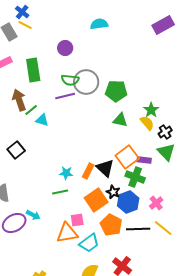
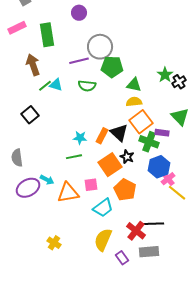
green semicircle: (70, 80) -> (87, 86), moved
green pentagon: (116, 91) -> (112, 67), moved
green line: (31, 110) -> (45, 86), moved
yellow semicircle: (147, 123) -> (134, 102), moved, turned -56
black cross: (165, 132) -> (179, 82), moved
purple rectangle: (144, 160) -> (162, 133), moved
blue hexagon: (128, 202) -> (159, 167), moved
pink cross: (156, 203) -> (168, 179), moved
black line: (138, 229) -> (152, 224), moved
orange triangle: (67, 233) -> (68, 193), moved

